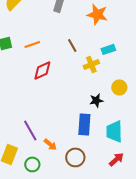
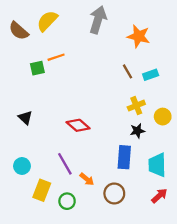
orange line: (32, 44) -> (56, 57), moved
brown line: (72, 45) -> (128, 71), moved
yellow cross: (91, 64) -> (136, 106), moved
red diamond: (42, 70) -> (78, 125), moved, turned 65

